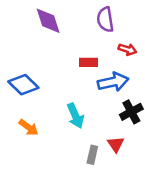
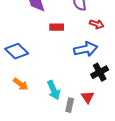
red rectangle: (88, 62) -> (57, 27), moved
cyan arrow: (75, 116) -> (54, 90), moved

